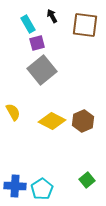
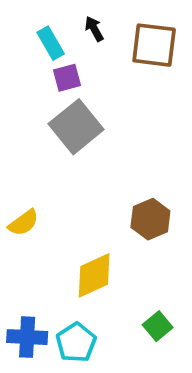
yellow semicircle: (13, 112) -> (23, 223), moved, turned 84
yellow diamond: (52, 121) -> (94, 275), moved, turned -52

